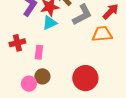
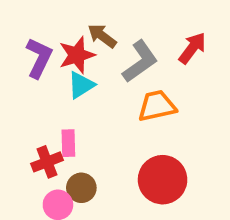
orange trapezoid: (102, 34) -> (157, 106), moved
red cross: (17, 43) -> (47, 162), moved

